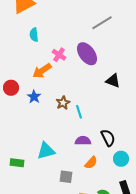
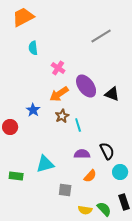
purple ellipse: (87, 54) -> (86, 86), moved
orange arrow: (42, 71) -> (59, 94), moved
red circle: (11, 88) -> (10, 127), moved

